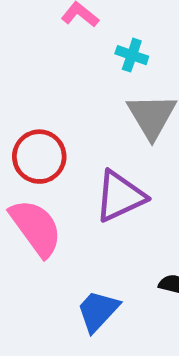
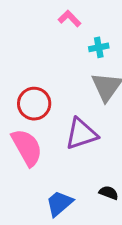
cyan cross: (132, 55) -> (99, 47), turned -36

